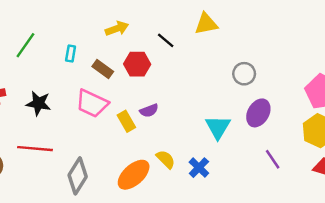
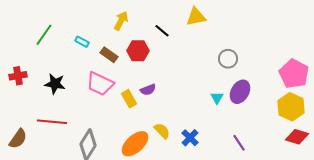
yellow arrow: (117, 29) -> (121, 21), turned -42
cyan rectangle: (71, 53) -> (82, 42), turned -72
cyan triangle: (218, 127) -> (217, 98), moved, size x0.6
purple line: (273, 159) -> (239, 143), moved

